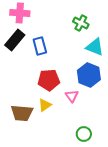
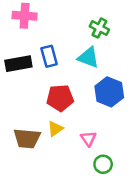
black rectangle: (15, 40) -> (18, 64), moved, turned 40
cyan triangle: (95, 47) -> (88, 57), moved
pink triangle: (72, 96) -> (88, 138), moved

